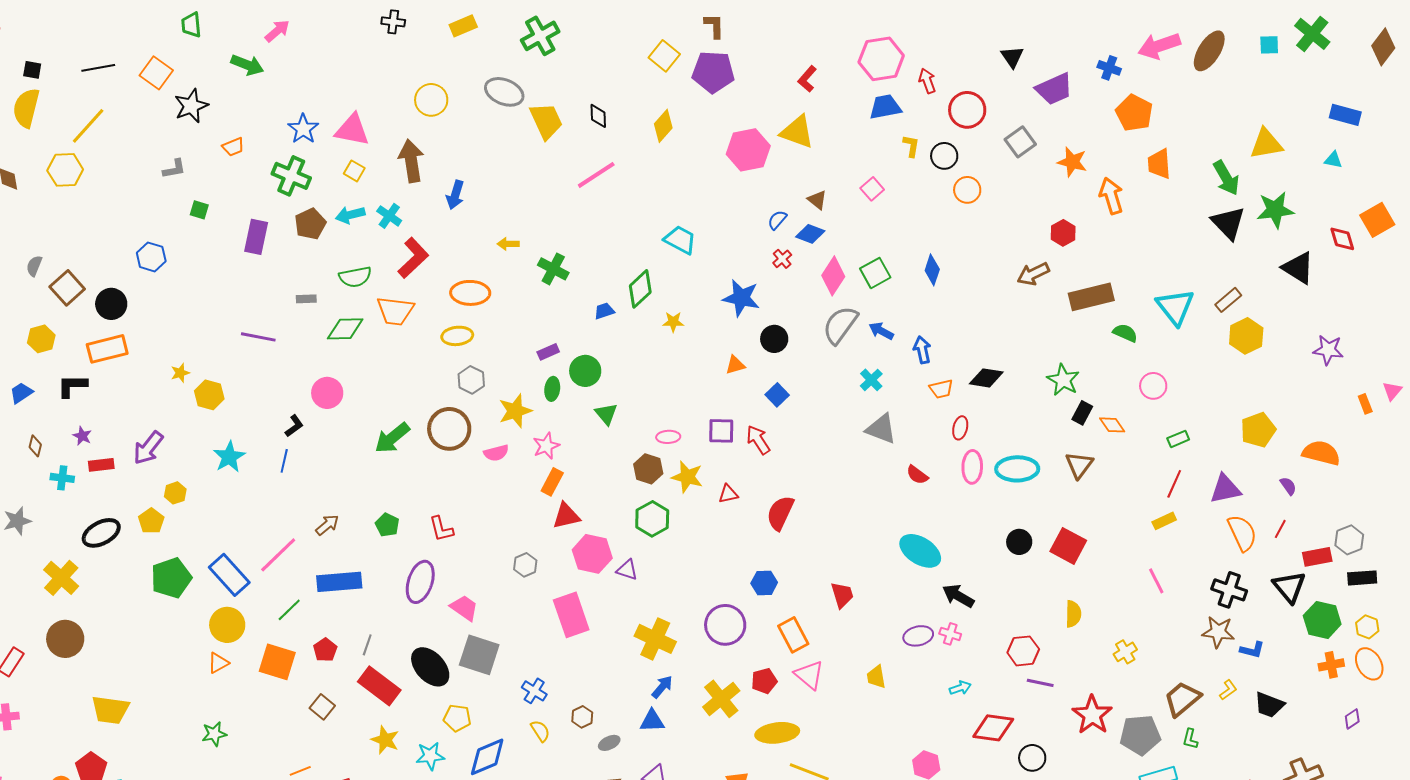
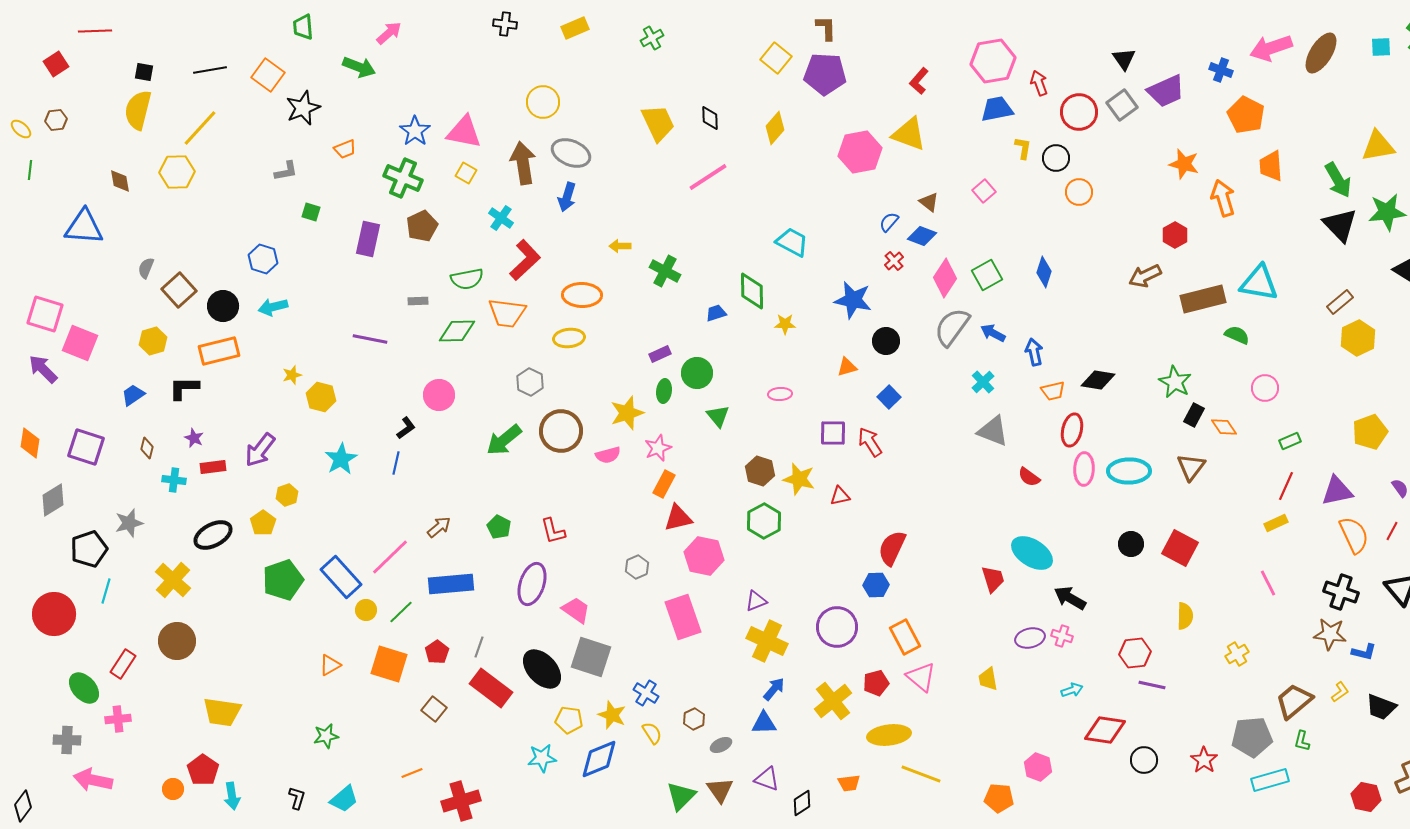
green cross: (540, 36) -> (652, 38), size x0.6
gray ellipse: (504, 92) -> (571, 153), moved
gray square: (1020, 142) -> (1122, 105), moved
cyan arrow: (350, 215) -> (273, 307), moved
green diamond: (640, 289) -> (752, 291), turned -48
cyan triangle: (1175, 307) -> (1259, 283), moved, turned -42
gray hexagon: (471, 380) -> (530, 382), moved
red ellipse: (960, 428) -> (1072, 430), size x1.4
pink ellipse: (668, 437) -> (780, 394), moved
red semicircle: (780, 513) -> (892, 548), moved
purple triangle: (627, 570) -> (756, 601), moved, turned -40
red trapezoid: (842, 595) -> (993, 579), moved
yellow circle: (227, 625) -> (366, 610), moved, size x0.6
red star: (1092, 715) -> (1204, 760), moved, size x0.7
yellow star: (385, 740) -> (612, 715), moved

